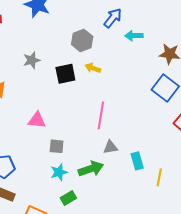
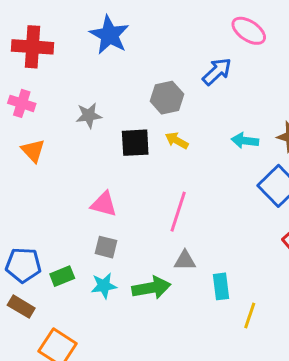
cyan arrow: (134, 36) -> (245, 141), moved
pink triangle: (37, 120) -> (104, 204), moved
green rectangle: (68, 198) -> (62, 276), moved

